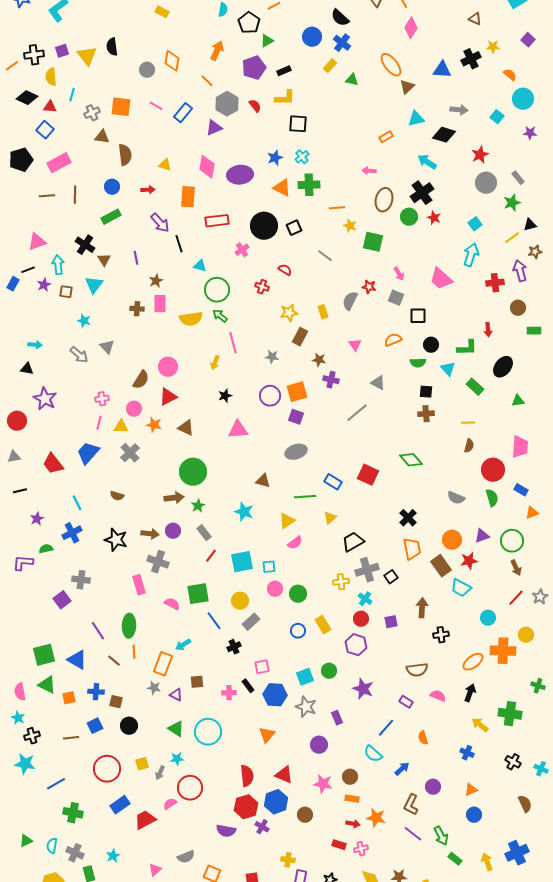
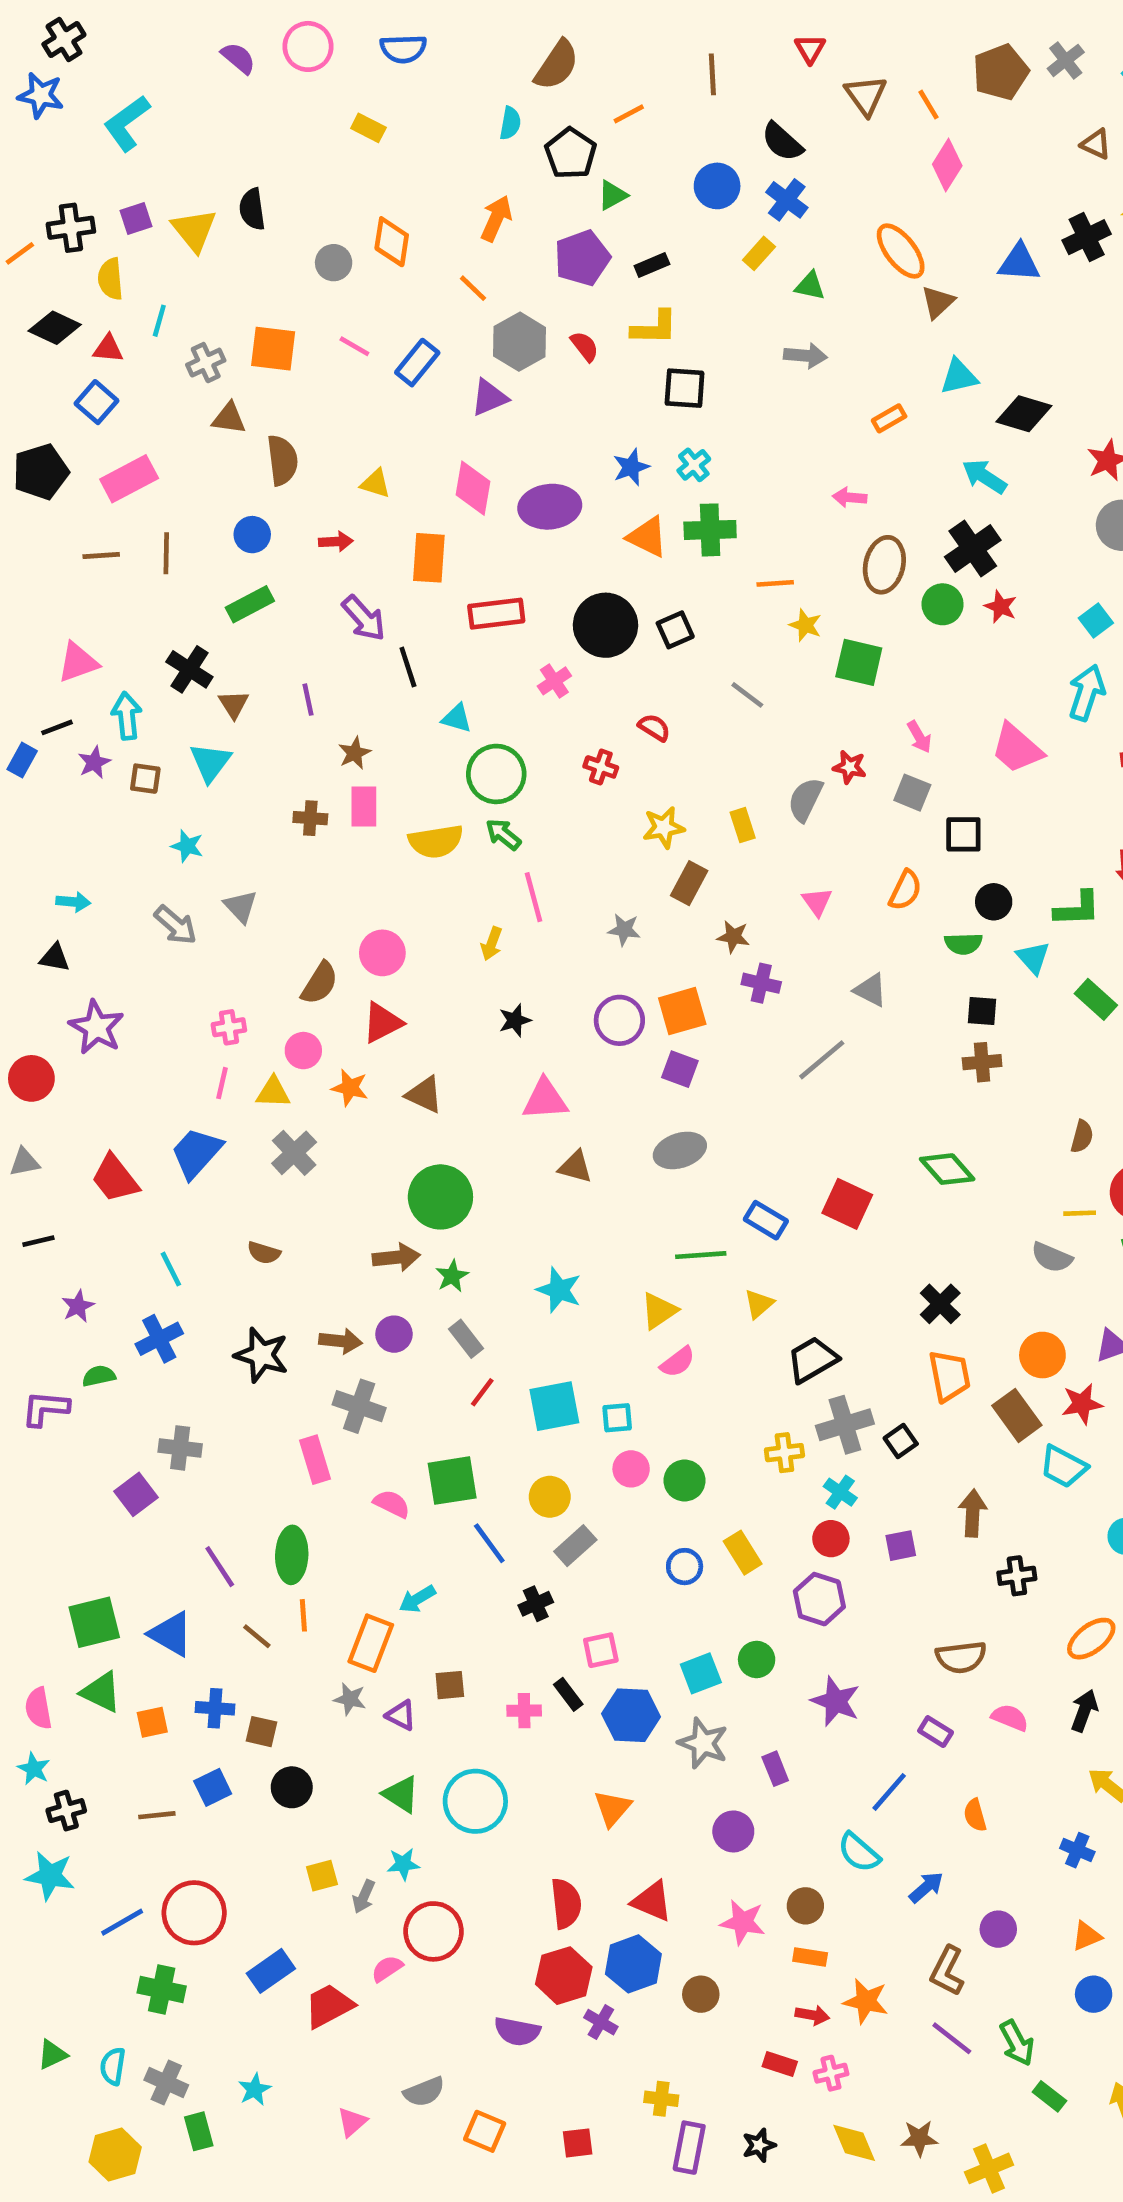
gray arrow: (459, 110) -> (805, 356), moved
orange semicircle: (393, 340) -> (905, 890), turned 138
yellow line: (468, 423) -> (1080, 1213), moved
brown triangle: (263, 481) -> (575, 1167), moved
red circle: (107, 769) -> (194, 1913), moved

